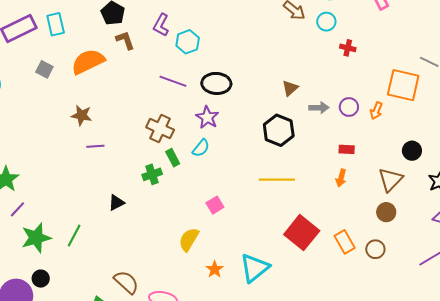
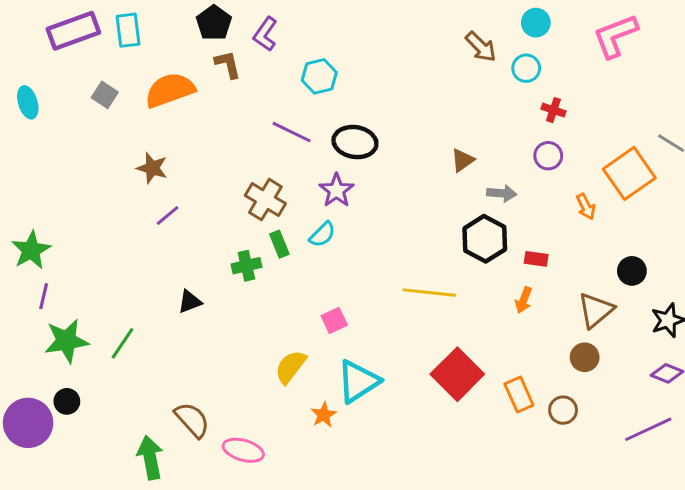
purple L-shape: (161, 25) -> (265, 34), moved
orange square: (403, 85) -> (629, 173), turned 36
purple circle: (349, 107) -> (548, 156), moved
orange arrow: (376, 111) -> (586, 207), turned -54
black hexagon: (279, 130) -> (485, 239), moved
purple line: (95, 146) -> (168, 216), turned -42
purple line: (18, 209) -> (44, 296), turned -36
cyan triangle: (255, 268) -> (358, 381), moved

